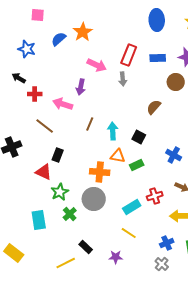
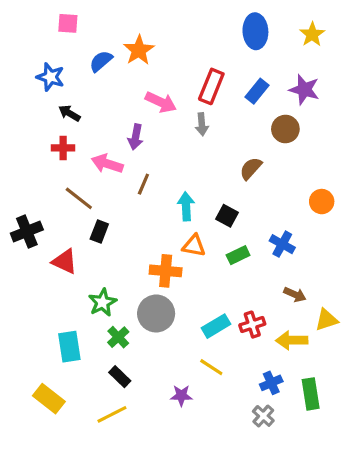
blue rectangle: (158, 58) -> (257, 91), turned -49
black arrow: (19, 78) -> (69, 113), moved
brown line: (90, 124) -> (143, 184), moved
black rectangle: (58, 155) -> (99, 231), moved
green rectangle: (137, 165) -> (238, 255), moved
red triangle: (44, 172) -> (65, 261), moved
red cross: (155, 196) -> (252, 325), moved
black rectangle: (86, 247) -> (120, 377), moved
yellow rectangle: (14, 253) -> (49, 399), moved
purple star: (116, 257) -> (181, 395), moved

